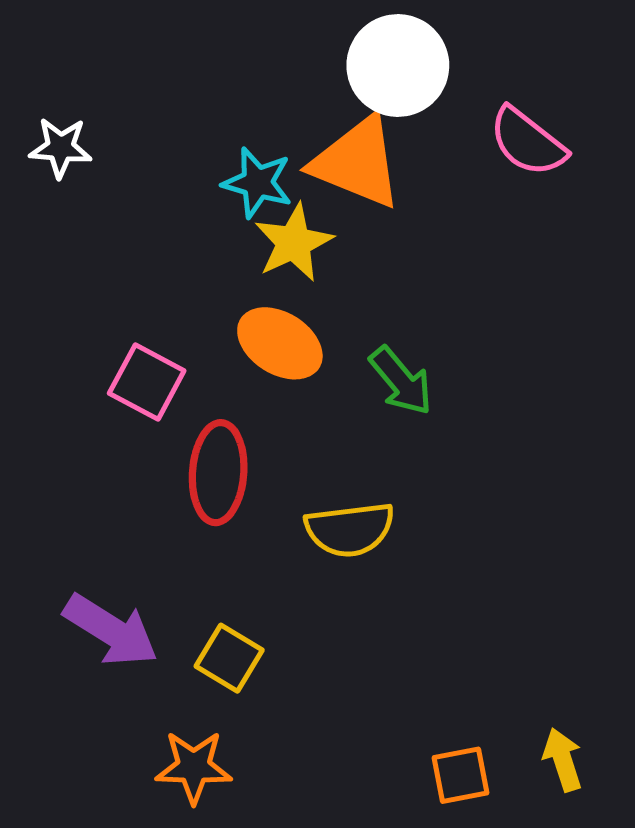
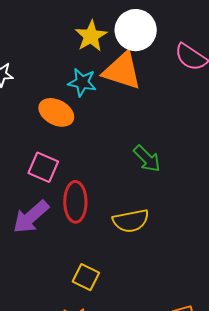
yellow star: (294, 243) -> (91, 36), moved
orange ellipse: (280, 343) -> (56, 112), moved
purple arrow: (111, 630) -> (31, 217), moved, turned 111

